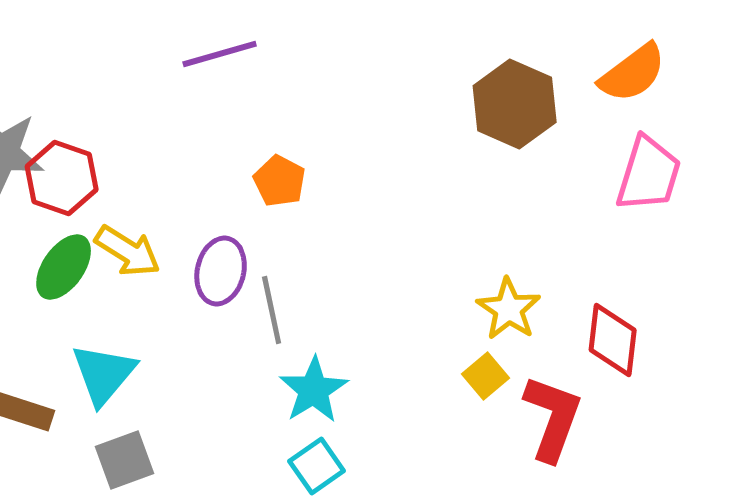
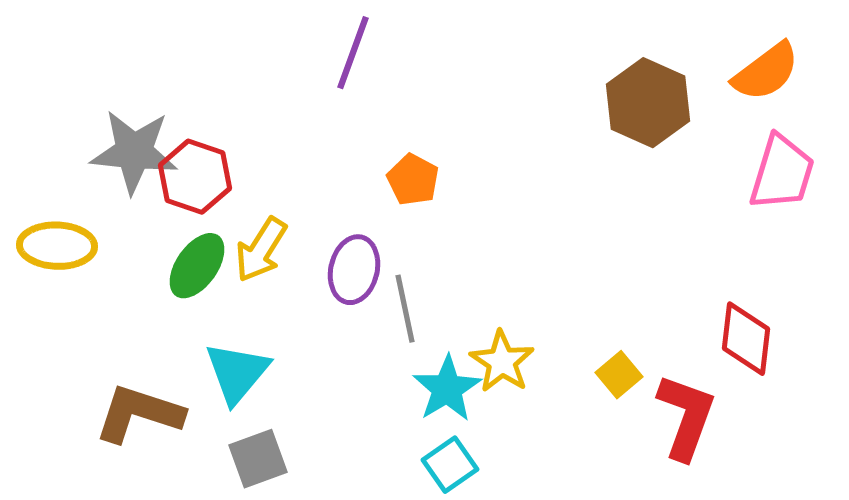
purple line: (220, 54) -> (353, 53), turned -54
yellow arrow: (128, 251) -> (261, 250), turned 90
yellow star: (509, 309) -> (502, 362), moved

